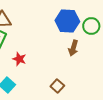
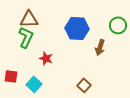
blue hexagon: (67, 21) -> (77, 28), moved

